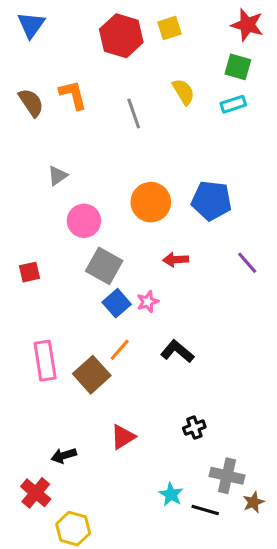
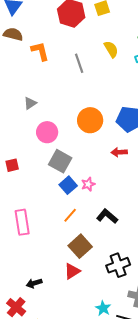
brown semicircle: (31, 103) -> (13, 34), moved, turned -42
red arrow: (176, 260) -> (119, 152), moved
brown square: (92, 375) -> (80, 246), moved
black cross: (194, 428) -> (118, 265), size x1.6

